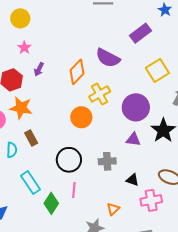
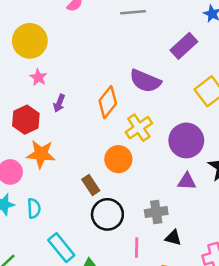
yellow circle: (20, 18) -> (30, 41), size x1.4
brown rectangle: (31, 138) -> (91, 185), moved
black triangle: (132, 180) -> (173, 238), moved
pink line: (74, 190) -> (137, 247), moved

